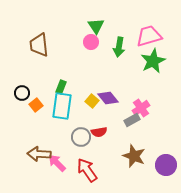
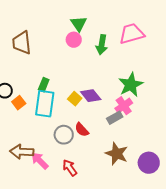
green star: (153, 61) -> (131, 85), moved
red semicircle: (99, 132) -> (82, 130), turned 56
red arrow: (87, 170) -> (70, 168), size x0.7

